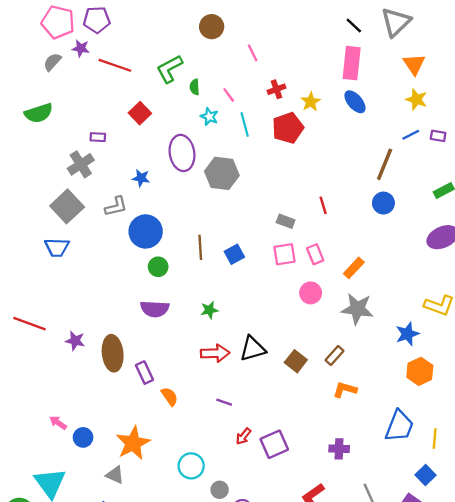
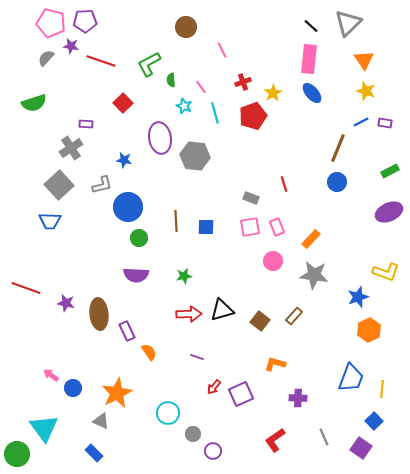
blue square: (234, 254) -> (206, 227), turned 30
orange L-shape: (345, 390) -> (275, 364), moved

